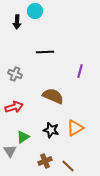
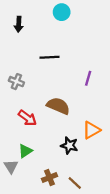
cyan circle: (35, 11) -> (62, 12), moved
red arrow: (14, 107) -> (27, 118), moved, turned 54
orange triangle: (75, 128) -> (91, 130), moved
black star: (51, 130) -> (69, 146), moved

